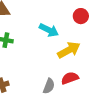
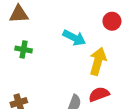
yellow arrow: (69, 50) -> (98, 61), turned -45

